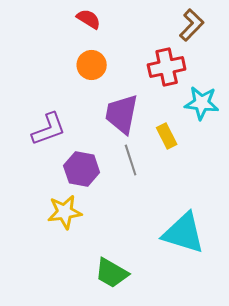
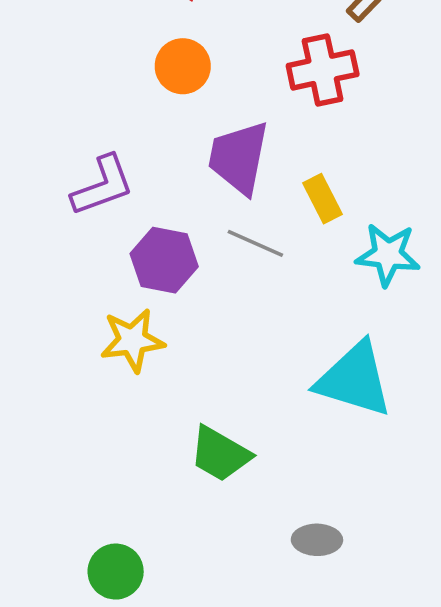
cyan star: (202, 103) -> (388, 255), moved
gray line: (131, 160) -> (255, 243), turned -48

